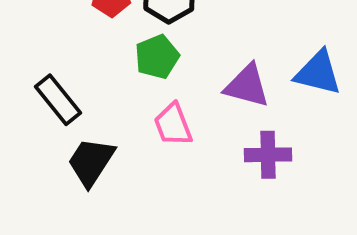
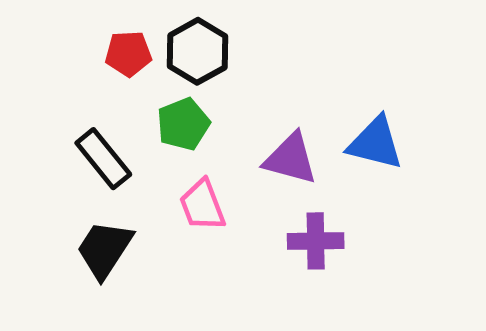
black rectangle: (58, 100) -> (103, 159), moved

